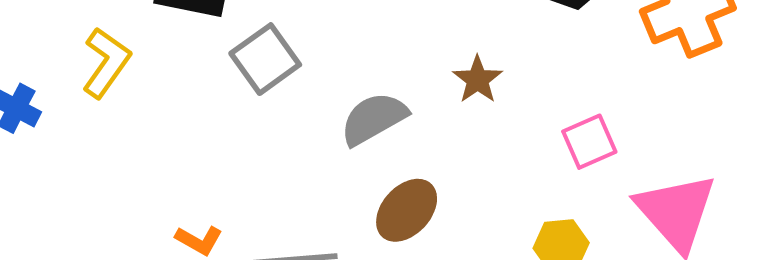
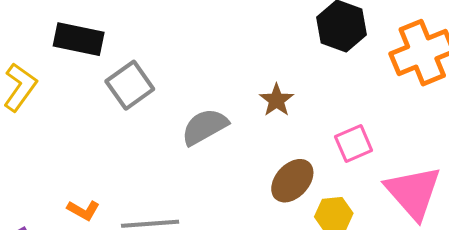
brown ellipse: (407, 210) -> (292, 181), moved

